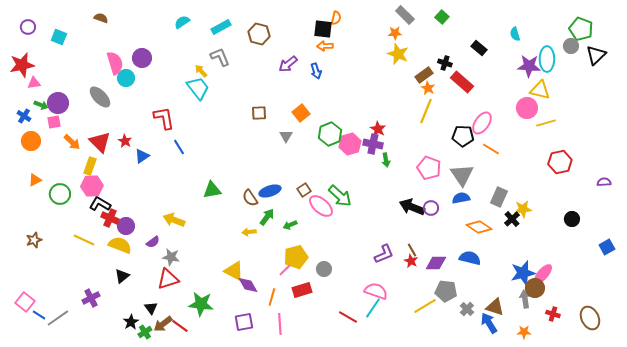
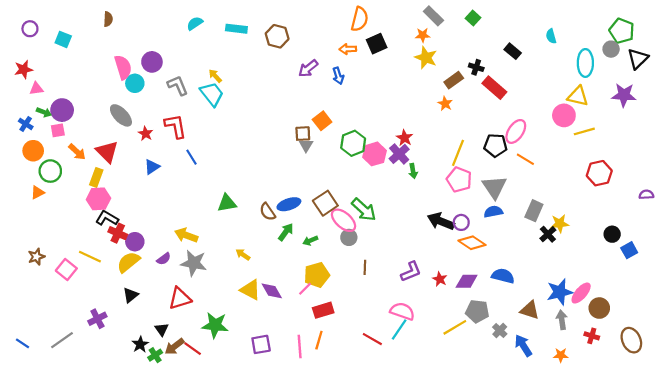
brown semicircle: (101, 18) -> (108, 19), turned 72
orange semicircle: (336, 18) -> (360, 19), size x1.6
cyan rectangle: (221, 27) -> (236, 29), turned 36
black square: (323, 29) -> (377, 44), moved, turned -30
gray L-shape: (220, 57) -> (178, 85), moved
red star: (22, 65) -> (24, 69), size x0.7
purple star: (529, 66) -> (624, 95), moved
orange star: (428, 88) -> (445, 104), moved
gray ellipse: (100, 97) -> (121, 115), moved
yellow line: (426, 111) -> (458, 153), moved
brown square: (259, 113) -> (303, 134), moved
red star: (125, 141) -> (146, 134), moved
purple cross: (373, 144) -> (399, 154), turned 36
brown square: (304, 190) -> (325, 203), size x1.6
green circle: (60, 194) -> (50, 171), moved
orange diamond: (479, 227) -> (472, 243), moved
yellow arrow: (249, 232) -> (243, 255), moved, turned 40
yellow semicircle: (120, 245) -> (128, 262), turned -60
blue square: (607, 247) -> (629, 250), moved
brown line: (412, 250) -> (365, 267), moved, turned 32
gray star: (171, 257) -> (194, 263), moved, size x1.4
gray circle: (324, 269) -> (349, 237), moved
purple diamond: (248, 285) -> (272, 291), moved
brown circle: (535, 288) -> (599, 308), moved
orange line: (272, 297) -> (319, 340), moved
pink square: (25, 302) -> (66, 270), moved
brown triangle: (495, 307) -> (530, 310), moved
blue line: (39, 315) -> (22, 343), moved

